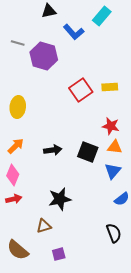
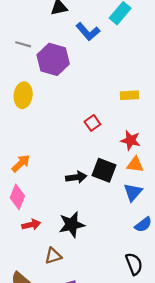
red square: (81, 90) -> (92, 123), moved, size x0.6
yellow ellipse: (18, 107) -> (23, 95), moved
black arrow: (53, 150) -> (76, 177), moved
red arrow: (14, 199) -> (31, 225), moved

